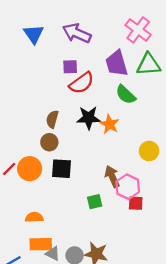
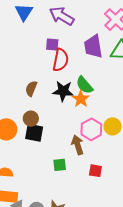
red semicircle: (82, 83) -> (61, 60), turned -50
green semicircle: (126, 95) -> (84, 85), moved
brown circle: (49, 142) -> (31, 119), moved
pink hexagon: (128, 187) -> (91, 129), moved

